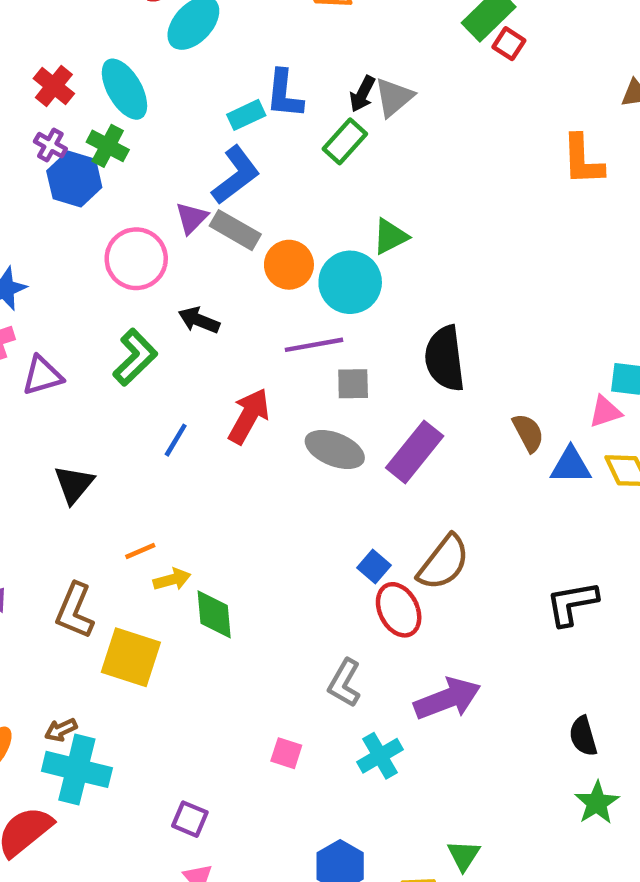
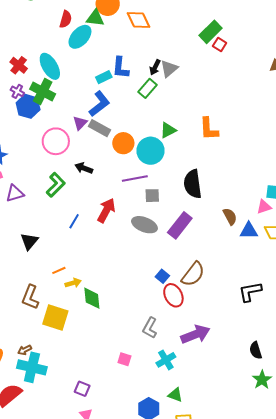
green cross: (108, 146) -> (43, 91), size x1.4
orange L-shape: (583, 160) -> (209, 129), moved
green triangle: (464, 855) -> (175, 395), moved, turned -42

